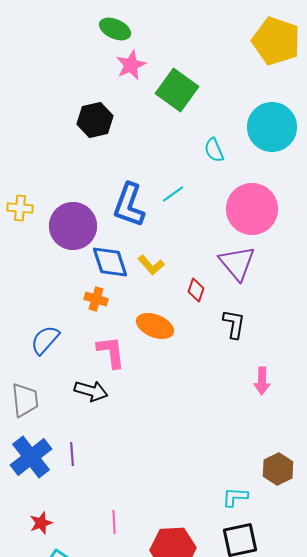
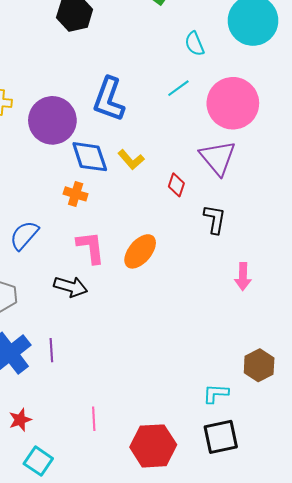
cyan line: (173, 194) -> (178, 88), moved
orange ellipse: (155, 326) -> (140, 251), moved, turned -72

